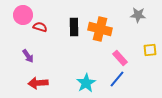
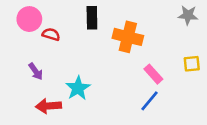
gray star: (138, 15) -> (188, 15), moved
black rectangle: (74, 27) -> (92, 18), moved
cyan star: (86, 83) -> (78, 88), moved

